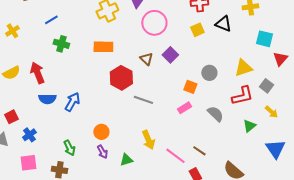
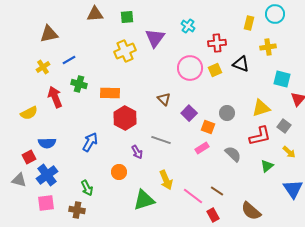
pink circle: (154, 23) -> (190, 68), moved
yellow cross: (12, 31) -> (43, 67), moved
orange rectangle: (103, 47) -> (110, 93), moved
purple square: (170, 55) -> (189, 113), moved
red arrow: (37, 73) -> (55, 97), moved
red hexagon: (121, 78) -> (125, 118), moved
blue semicircle: (47, 99) -> (47, 143), moved
blue cross: (29, 135) -> (47, 175), size x1.5
purple arrow: (102, 152) -> (137, 152), moved
green triangle: (126, 160) -> (144, 200), size x1.6

